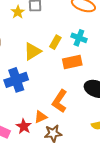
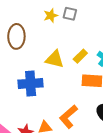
yellow triangle: (32, 51) -> (55, 59), turned 30

